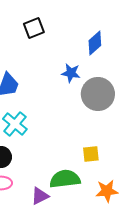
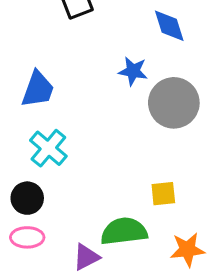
blue diamond: (95, 43) -> (169, 26), turned -65

